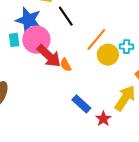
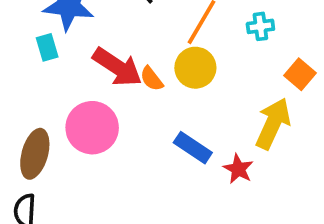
pink circle: (36, 40) -> (92, 128), moved
yellow circle: (108, 55) -> (195, 68), moved

